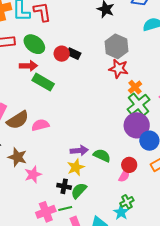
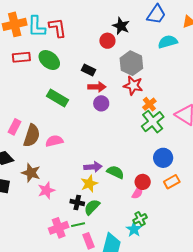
red circle: (62, 54) -> (107, 41), moved
red arrow: (28, 66) -> (97, 87), moved
brown semicircle: (18, 120) -> (32, 136), turned -40
purple circle: (137, 125) -> (101, 103), moved, size x0.6

